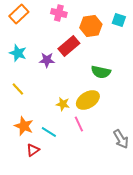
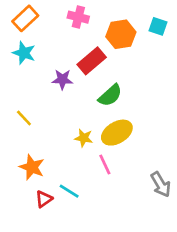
cyan star: (18, 53) -> (24, 53), moved
green semicircle: (101, 72) -> (110, 95), moved, turned -54
cyan line: (49, 132) -> (69, 191), moved

